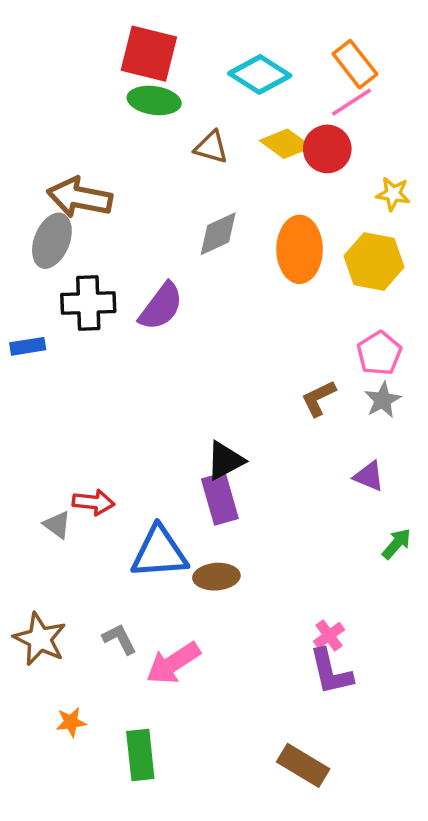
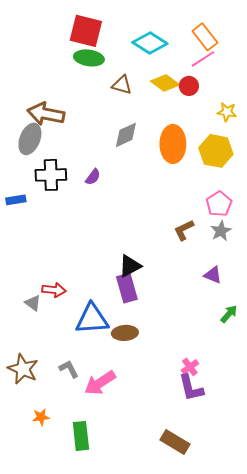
red circle: (327, 149) -> (189, 86), size x0.7
purple semicircle: (161, 307) -> (93, 177), size x0.6

